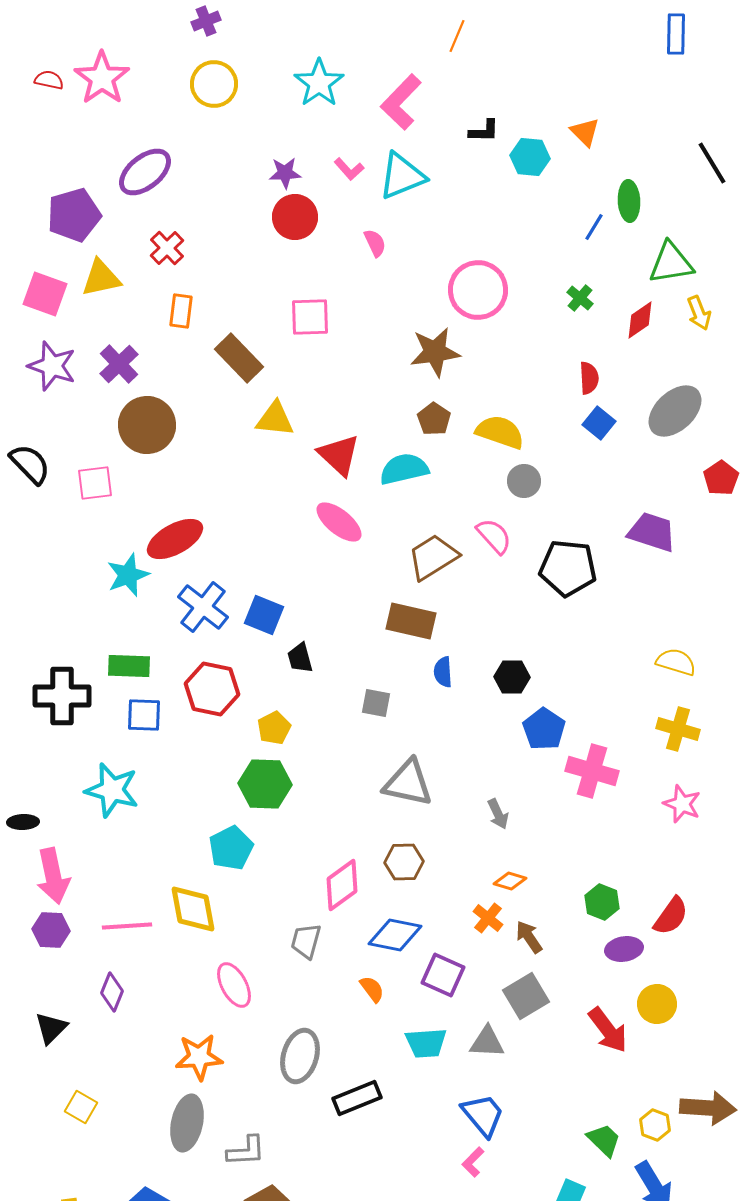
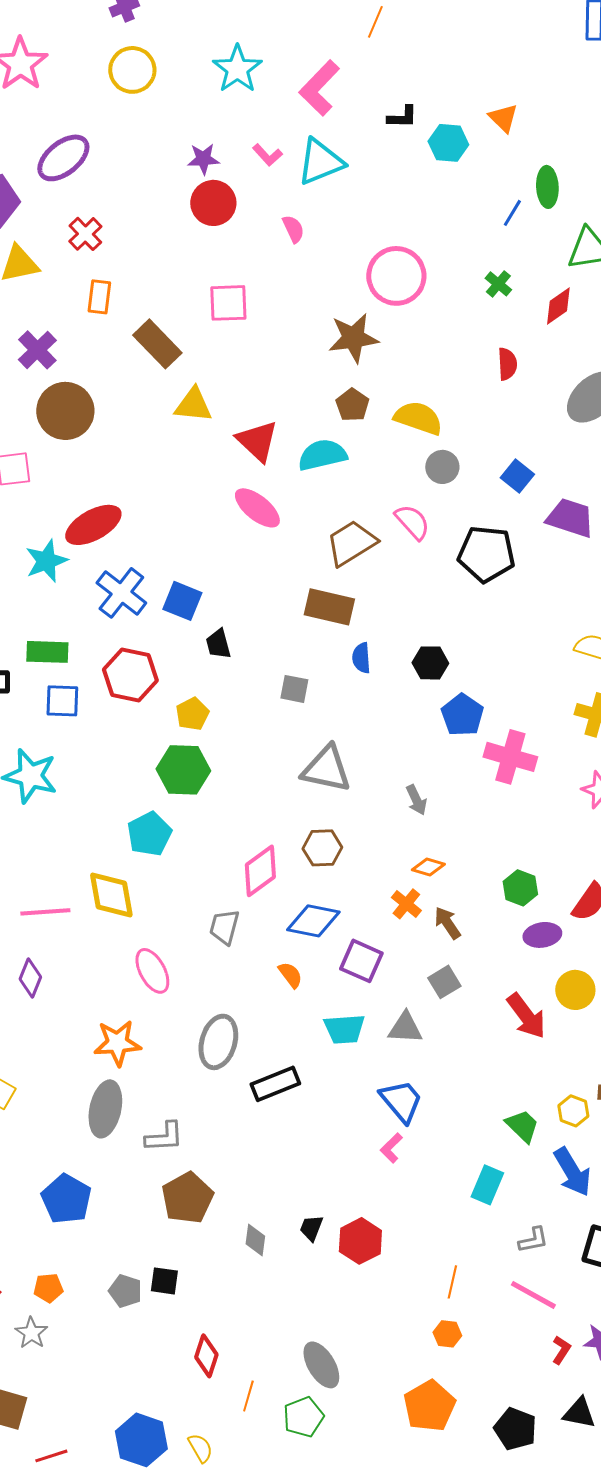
blue square: (599, 423) -> (517, 476), moved
gray square: (526, 996) -> (444, 982), size x0.7

